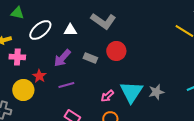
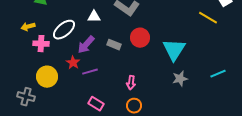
white ellipse: (40, 30) -> (64, 30), moved
red star: (39, 76) -> (73, 63), moved
cyan triangle: (131, 92) -> (174, 50), moved
pink arrow: (107, 96) -> (131, 83), turned -40

